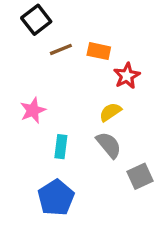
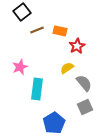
gray semicircle: (109, 145) -> (84, 83), moved
cyan rectangle: (61, 147) -> (37, 89), size x1.5
blue pentagon: (56, 198) -> (54, 123), moved

